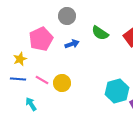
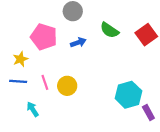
pink pentagon: (41, 39) -> (44, 37), turned -30
pink line: (42, 80) -> (45, 82), turned 40

